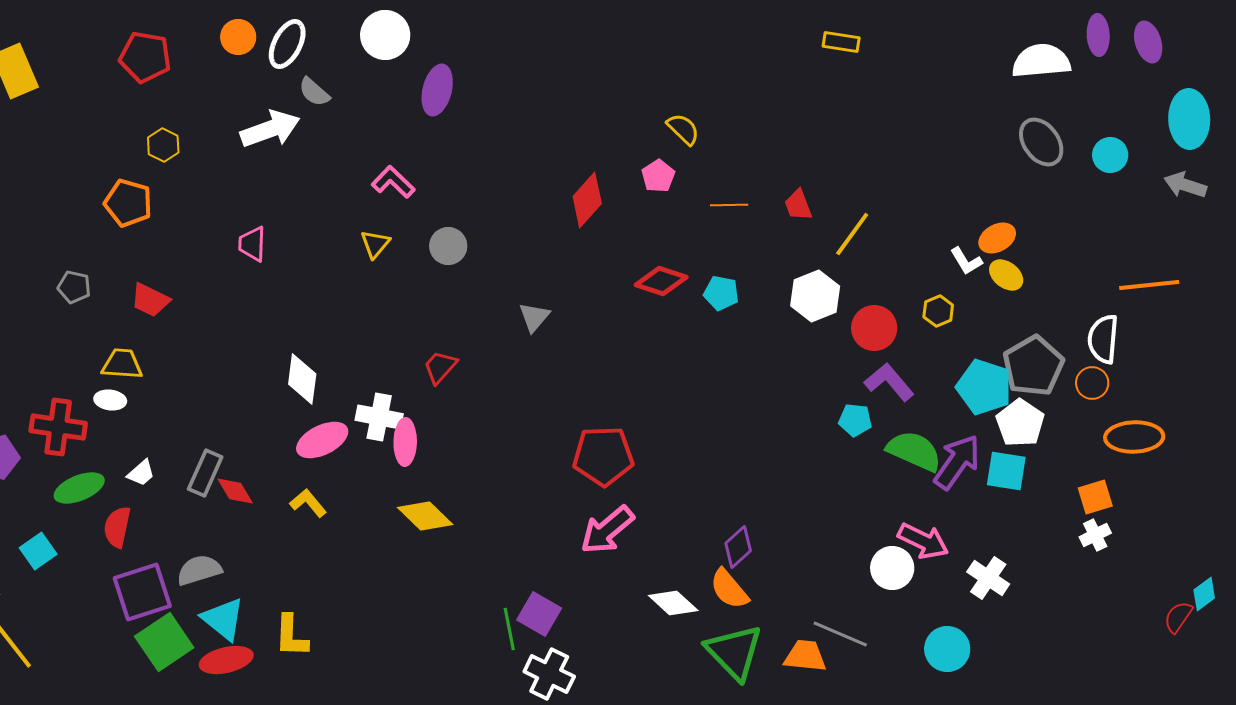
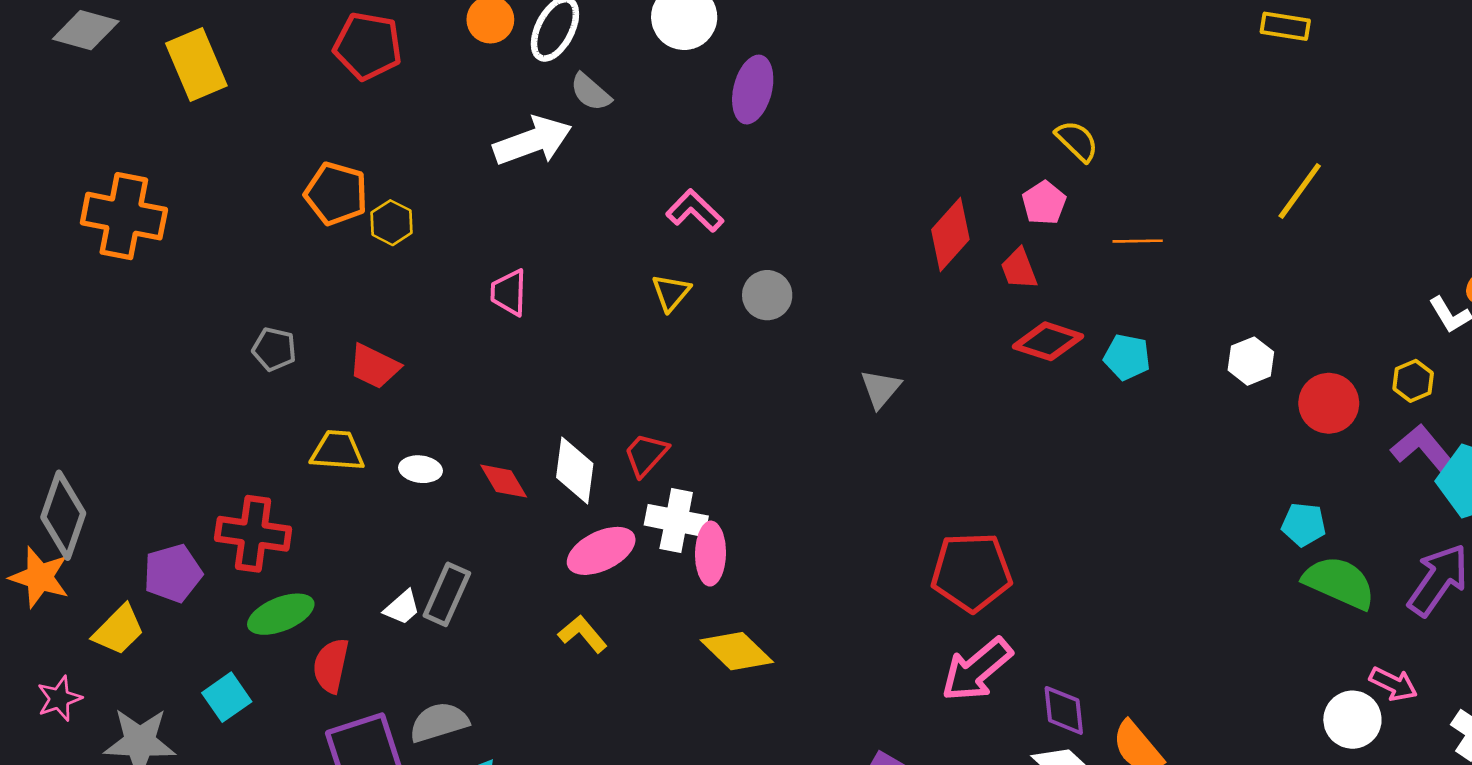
yellow hexagon: (163, 145) -> (392, 223), moved
orange pentagon: (128, 203) -> (336, 194), moved
red trapezoid: (798, 205) -> (1019, 269), moved
yellow line: (852, 234) -> (1300, 191), moved
white hexagon: (815, 296) -> (1251, 361), size x0.7
red trapezoid: (440, 367) -> (646, 455), moved
purple L-shape: (889, 382) -> (1424, 449), moved
white ellipse: (110, 400) -> (421, 469), moved
green semicircle: (914, 451) -> (1339, 583), moved
white trapezoid: (141, 473) -> (402, 608), moved
red diamond: (235, 491) -> (504, 481), moved
pink arrow: (923, 541) -> (1393, 684), size x0.7
purple diamond: (738, 547) -> (1064, 710), moved, turned -54

